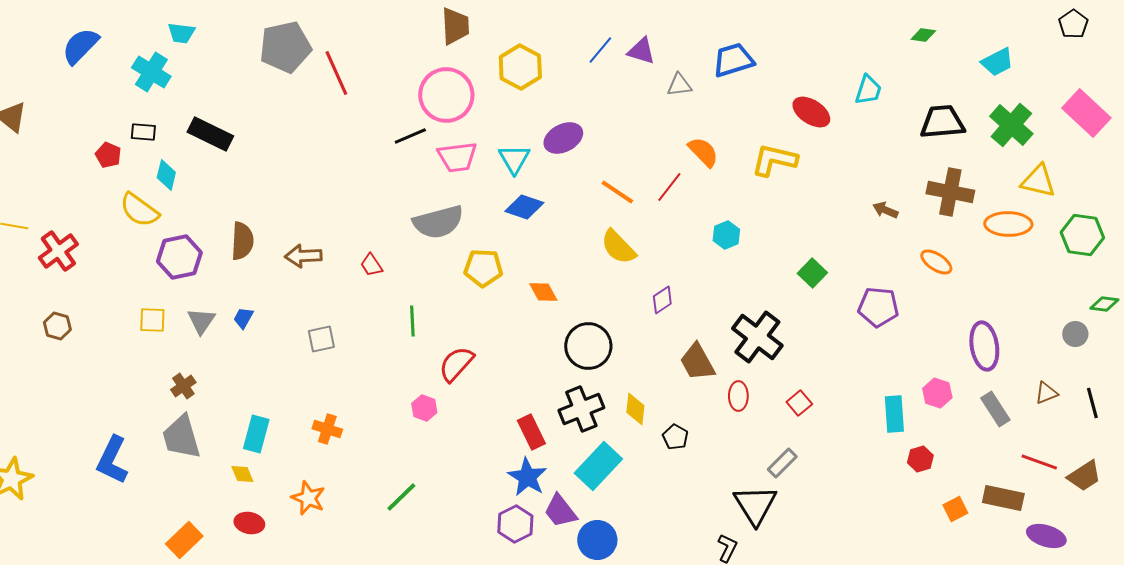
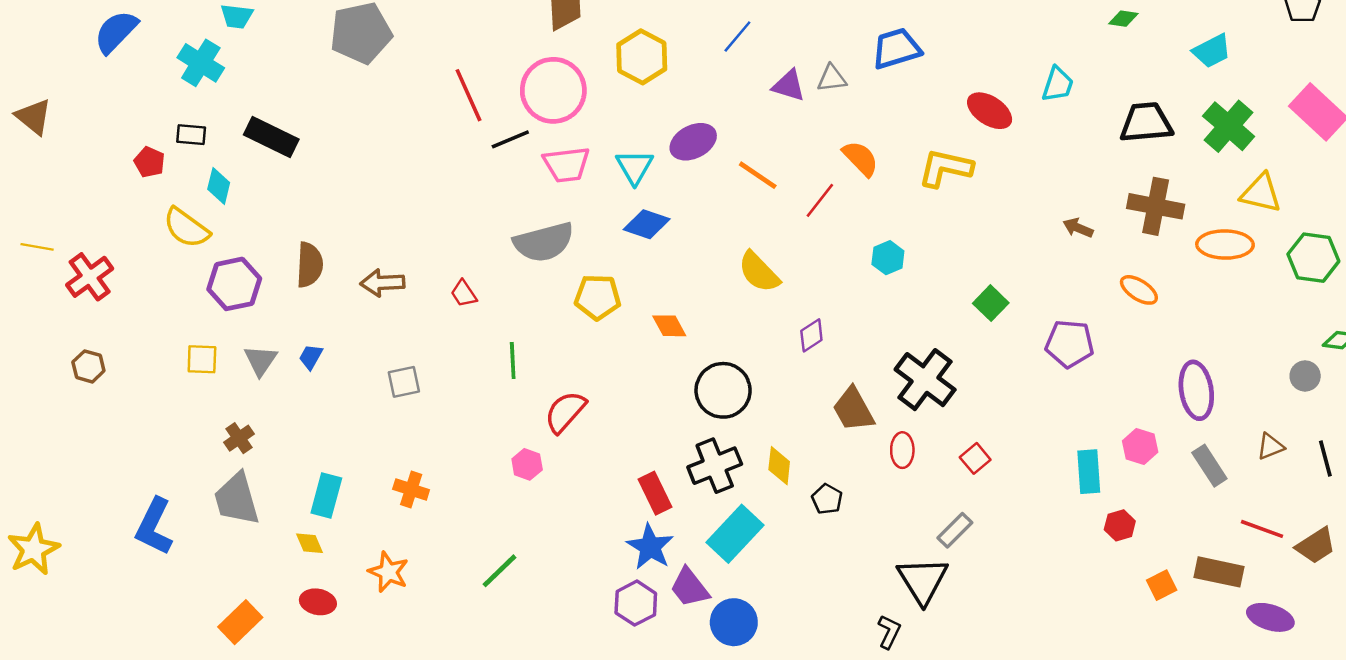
purple triangle: (641, 51) -> (789, 86), moved
red line: (336, 73) -> (468, 95), moved
orange line: (617, 192) -> (758, 175), moved

